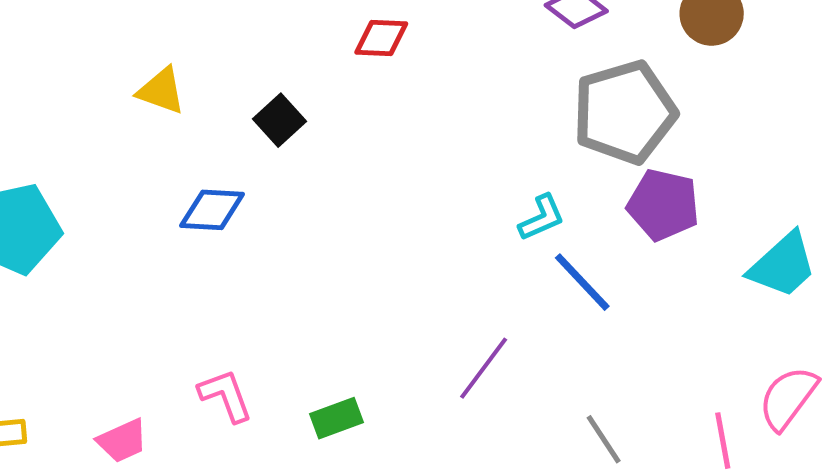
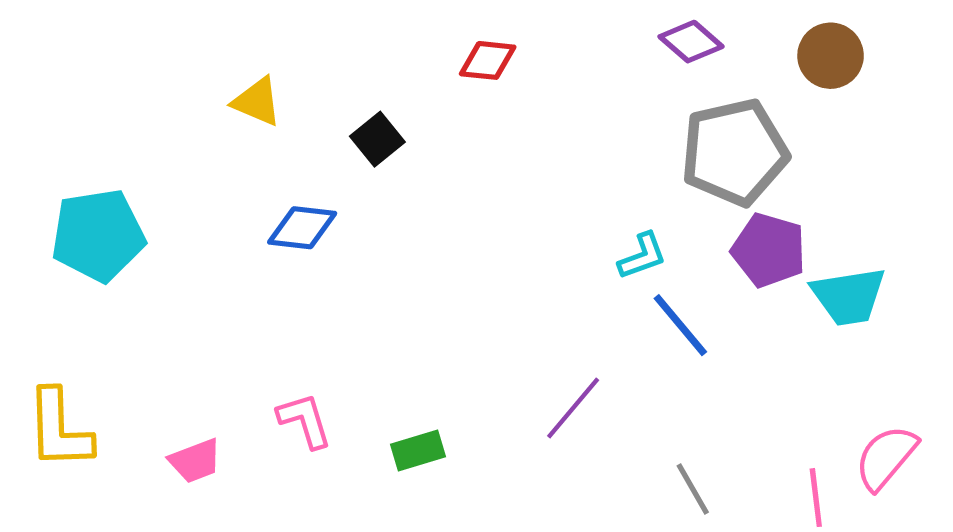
cyan trapezoid: (783, 265) -> (849, 296), moved, turned 30

